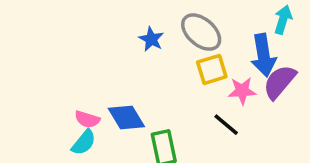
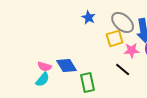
gray ellipse: (201, 32) -> (123, 22), moved
blue star: (151, 39) -> (89, 17), moved

